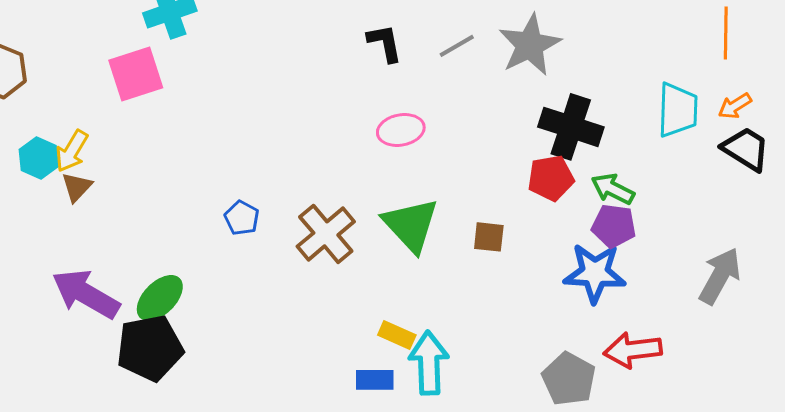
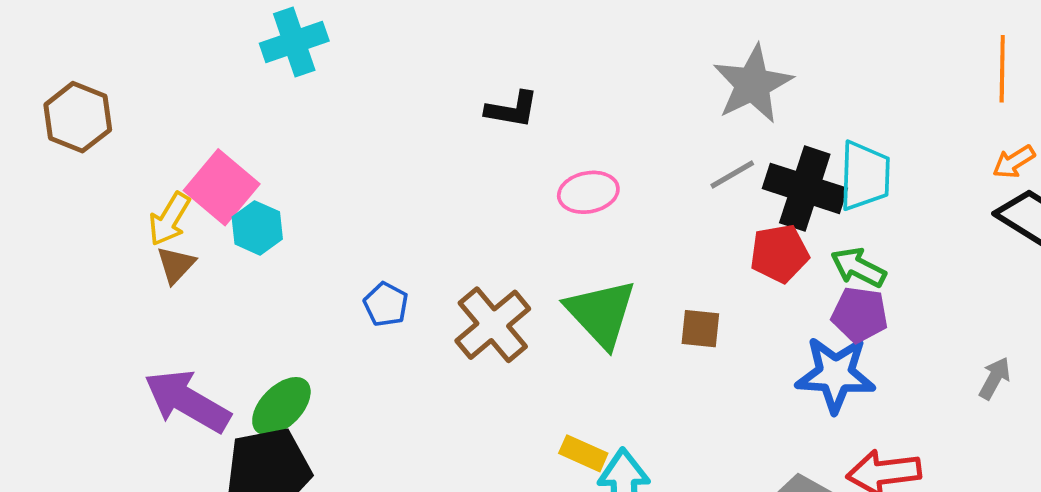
black L-shape: (385, 43) -> (512, 110), moved, turned 111
gray line: (457, 46) -> (732, 174), moved
pink square: (136, 74) -> (222, 187), moved, turned -32
cyan trapezoid: (678, 110) -> (865, 176), moved
cyan hexagon: (39, 158) -> (257, 228), moved
gray arrow: (720, 276) -> (995, 378), size x0.6

